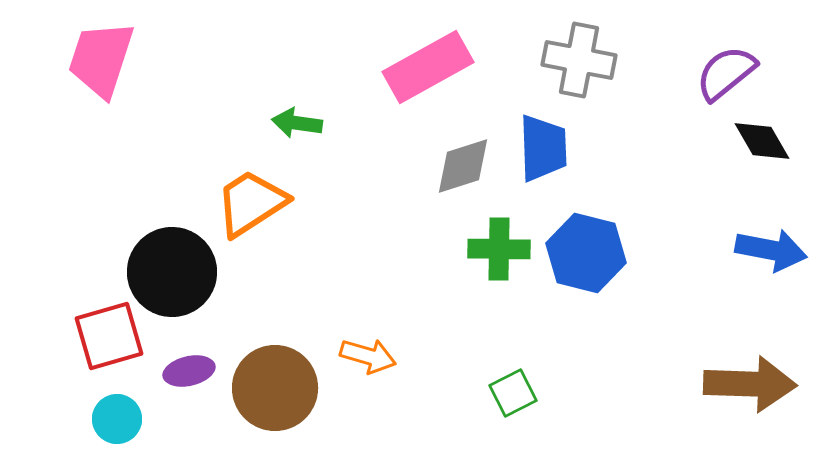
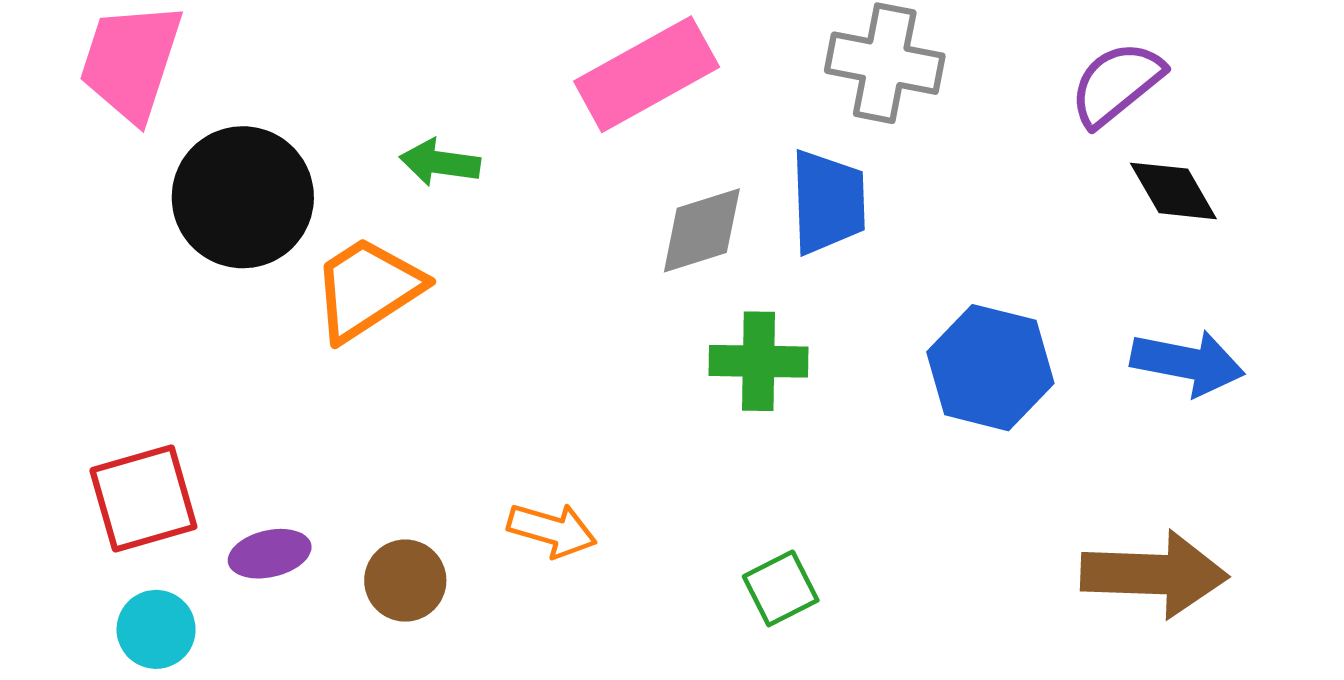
blue hexagon: (586, 253) -> (990, 368), moved
black circle: (172, 272) -> (243, 197), moved
brown circle: (275, 388) -> (405, 581), size x0.6

